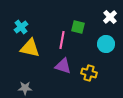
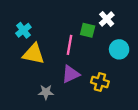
white cross: (110, 17) -> (107, 19), moved
purple triangle: (63, 66) -> (71, 74), turned -42
gray star: (25, 88) -> (46, 92), moved

